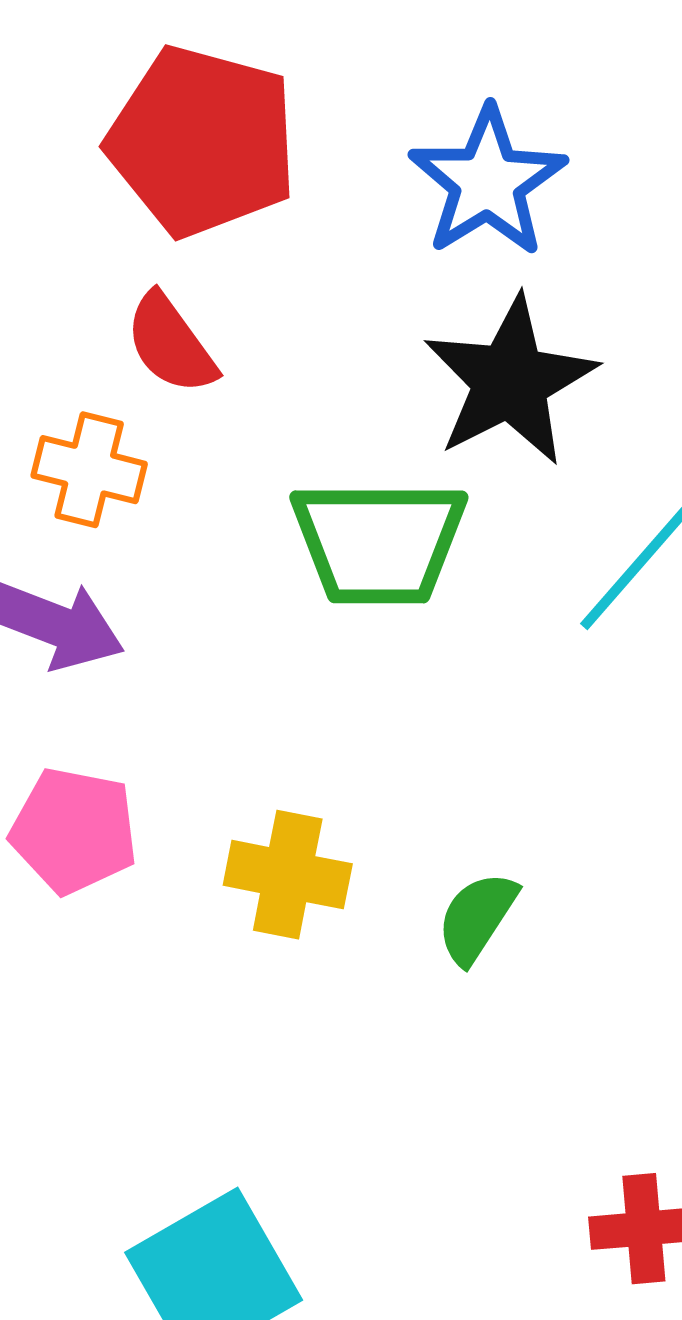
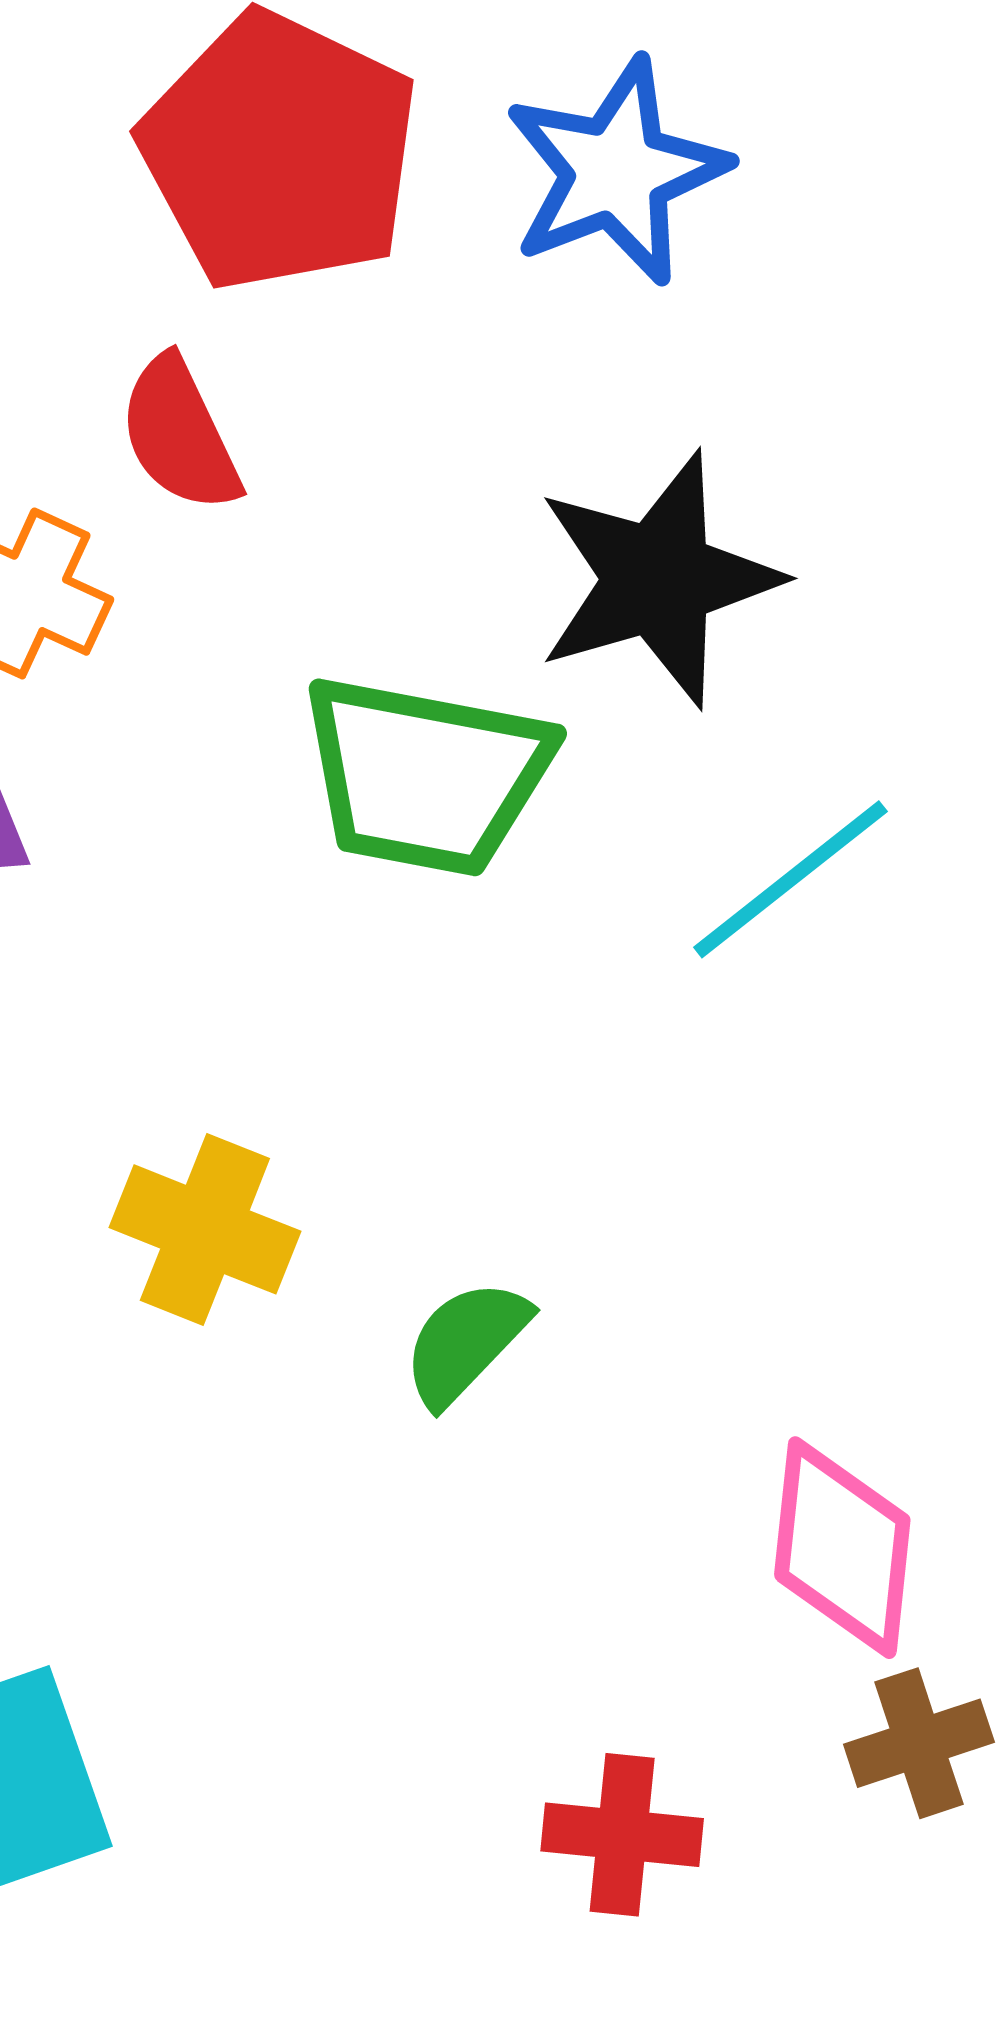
blue star: (488, 182) -> (616, 172), moved

